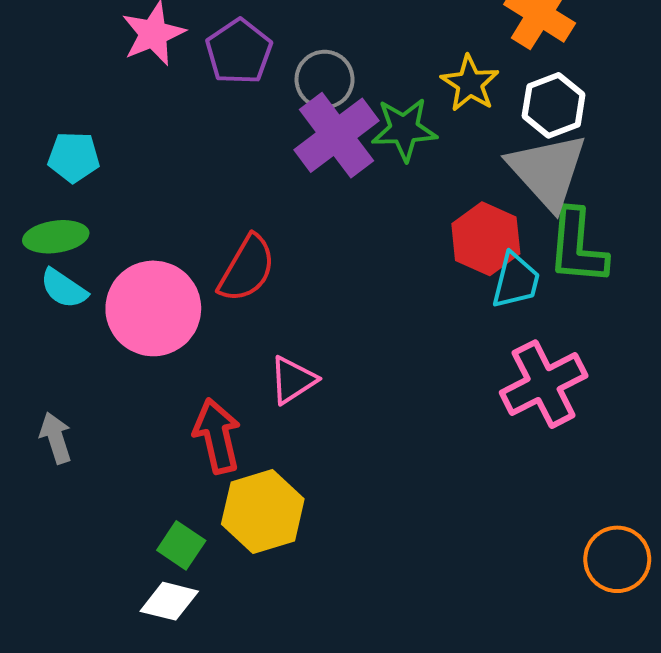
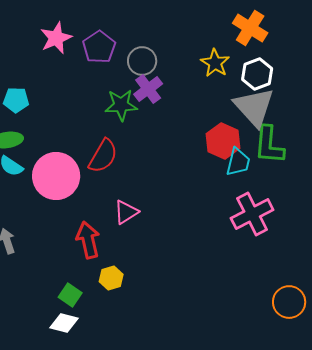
green star: (404, 129) -> (121, 105), moved
purple cross: (336, 135) -> (148, 89), size x0.7
yellow hexagon: (263, 512) -> (111, 278), size x0.6

